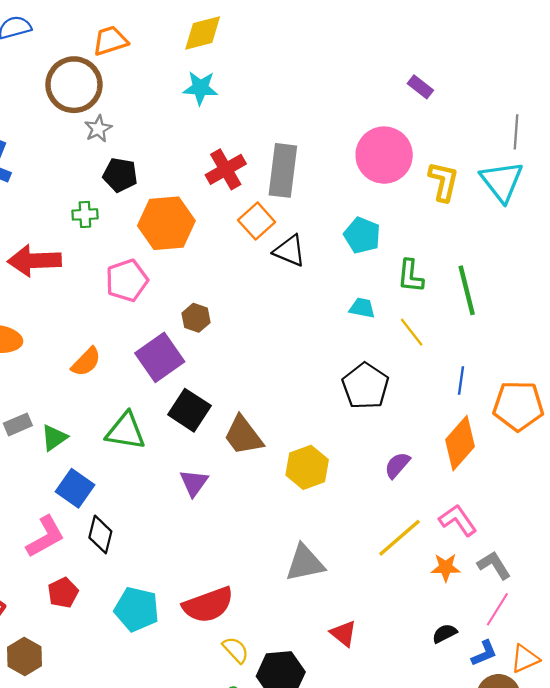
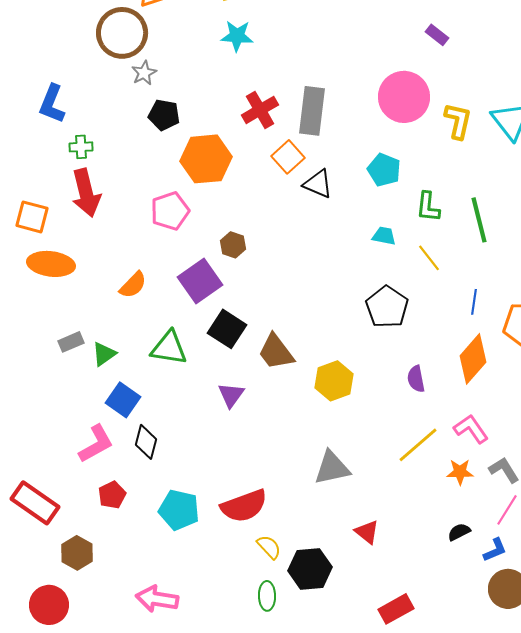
green cross: (85, 214) -> (81, 147), moved
red arrow: (34, 261) -> (86, 193), turned -102
purple semicircle: (397, 465) -> (416, 379), turned -52

